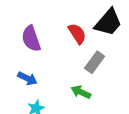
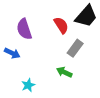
blue arrow: (27, 78) -> (12, 53), moved

